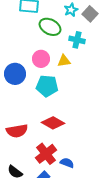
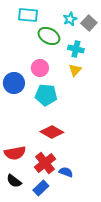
yellow triangle: (64, 61) -> (75, 70), moved, turned -40
red semicircle: (17, 131) -> (15, 153), moved

